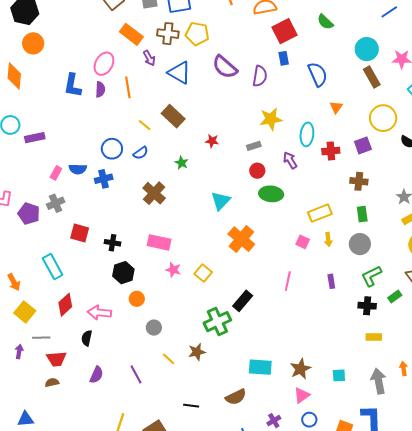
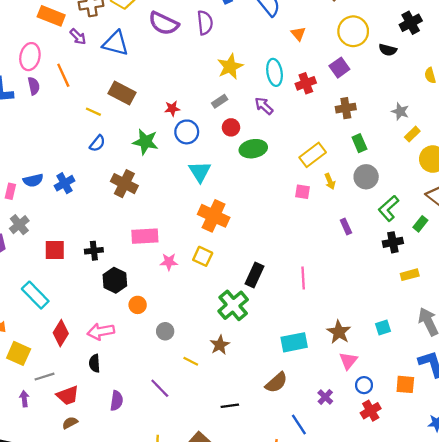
blue circle: (112, 149) -> (187, 132), moved
green star: (182, 163) -> (145, 142), size x1.6
orange cross: (241, 239) -> (214, 216), moved
pink line: (288, 281) -> (303, 278), moved

